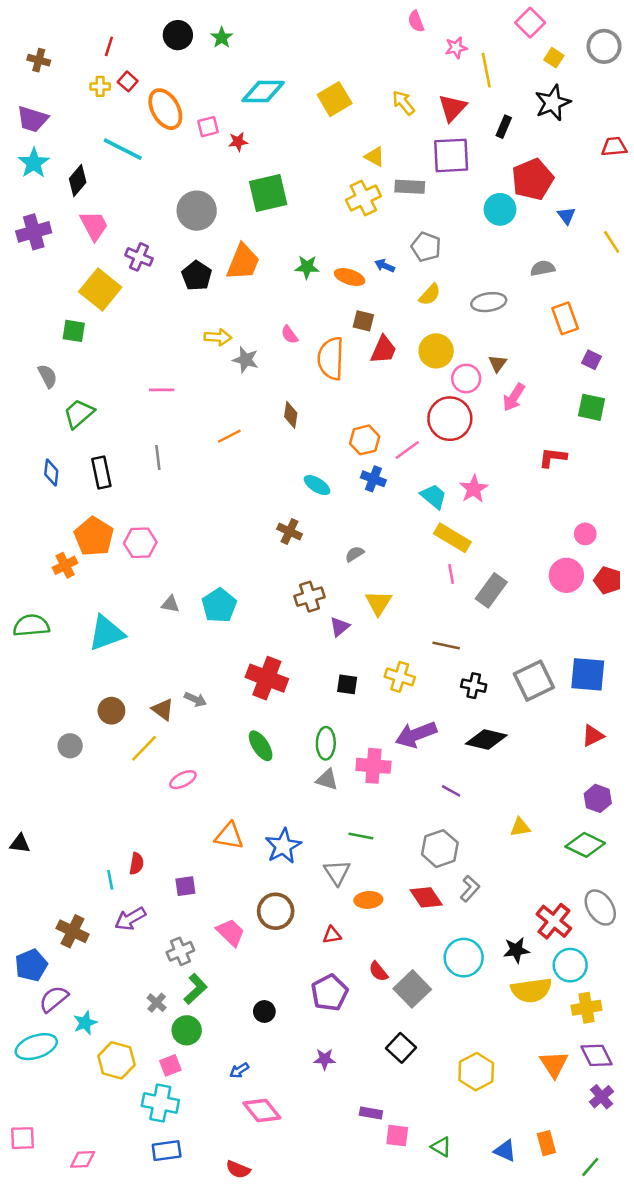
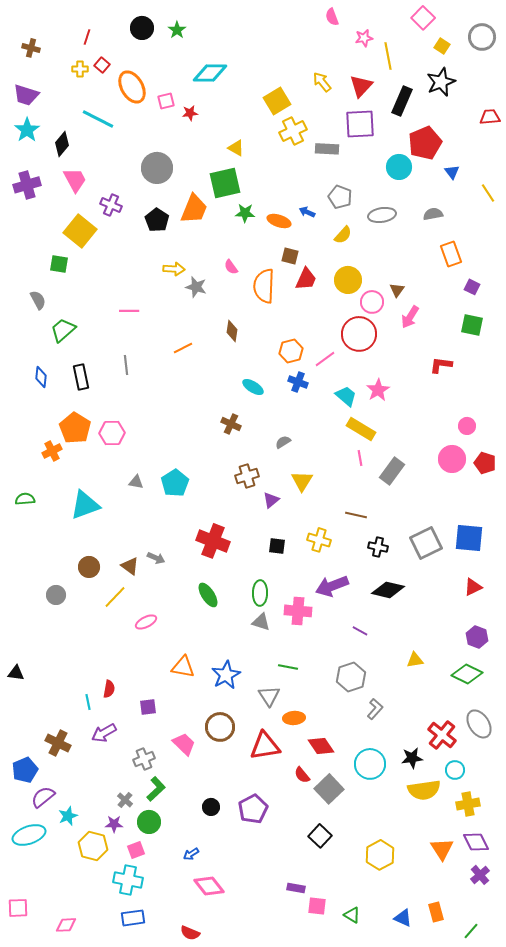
yellow square: (335, 99) -> (277, 101), moved
black rectangle: (504, 127) -> (402, 101), size x1.6
yellow triangle: (375, 157) -> (236, 148), moved
green square: (268, 193) -> (225, 183), moved
yellow cross: (363, 198) -> (293, 131), moved
gray ellipse: (489, 302) -> (382, 215), moved
green semicircle: (31, 625) -> (25, 499), size x0.7
red diamond: (426, 897) -> (321, 746), moved
red triangle: (332, 935) -> (265, 746), size x2.0
cyan circle: (570, 965) -> (455, 770), size x0.7
purple pentagon: (330, 993) -> (253, 809), moved
purple star: (325, 1059) -> (114, 824), moved

